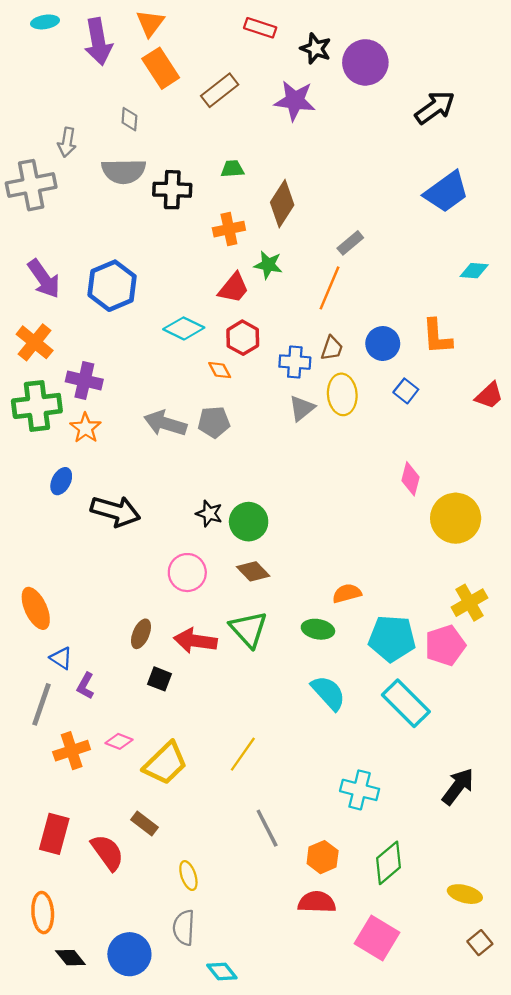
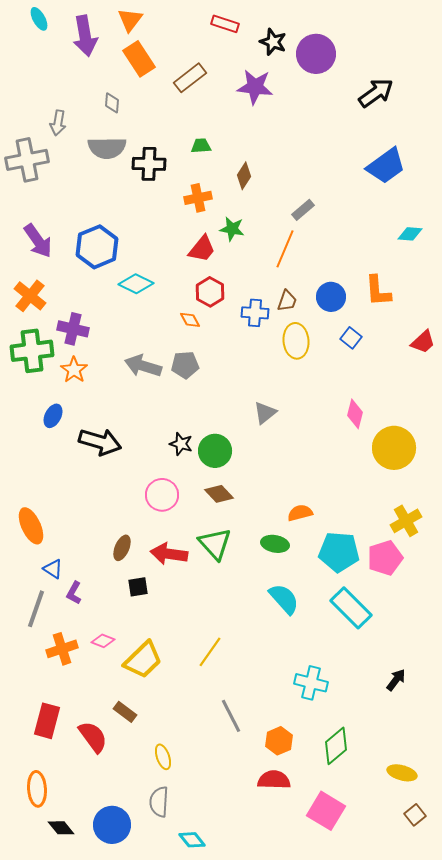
cyan ellipse: (45, 22) -> (39, 19), turned 70
brown diamond: (282, 204) -> (244, 176), size x0.7
cyan diamond: (184, 328) -> (136, 284), moved
gray triangle: (302, 408) -> (265, 413), moved
black square: (160, 679) -> (138, 587), turned -30
black arrow: (458, 786) -> (396, 680), size x0.7

